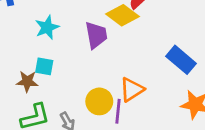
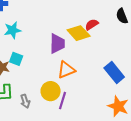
cyan star: (47, 27) -> (12, 30), moved
orange triangle: (132, 90) -> (66, 70), moved

